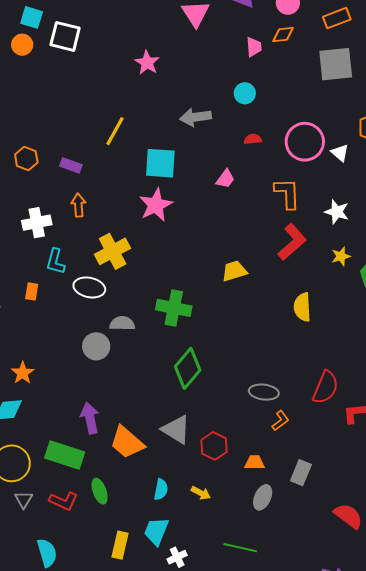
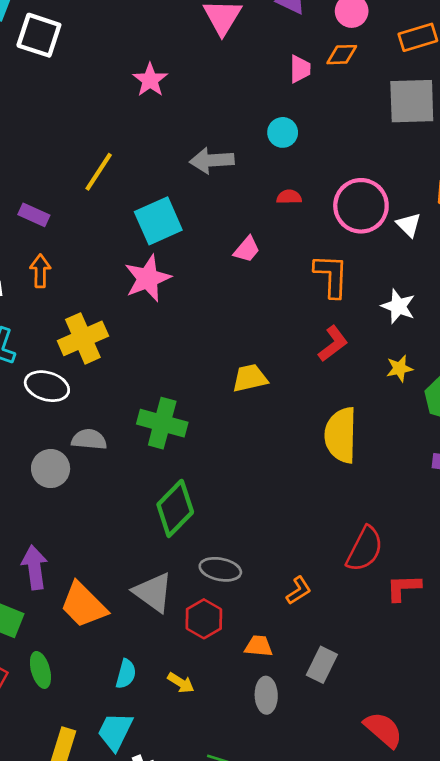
cyan square: (160, 163) -> (158, 221), turned -32
red L-shape: (292, 242) -> (333, 344), size x0.7
yellow semicircle: (302, 307) -> (341, 435), size x1.4
gray ellipse: (264, 392) -> (220, 569), moved
gray ellipse: (263, 497) -> (266, 695), turned -30

